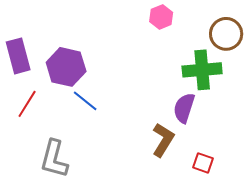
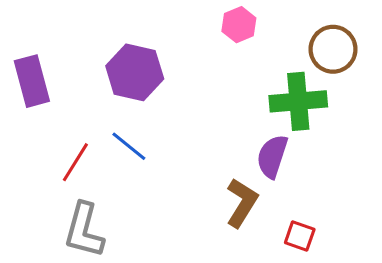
purple hexagon: (66, 67) -> (135, 72), moved
red line: (27, 104) -> (75, 162), moved

